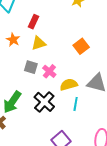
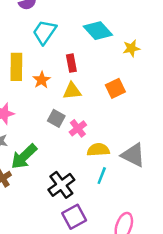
red rectangle: (34, 22) -> (71, 63), turned -48
orange square: (81, 46) -> (115, 88), moved
black cross: (44, 102) -> (61, 185), moved

